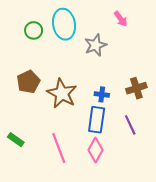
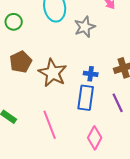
green circle: (34, 30) -> (14, 22), moved
pink diamond: (96, 150) -> (95, 138), moved

